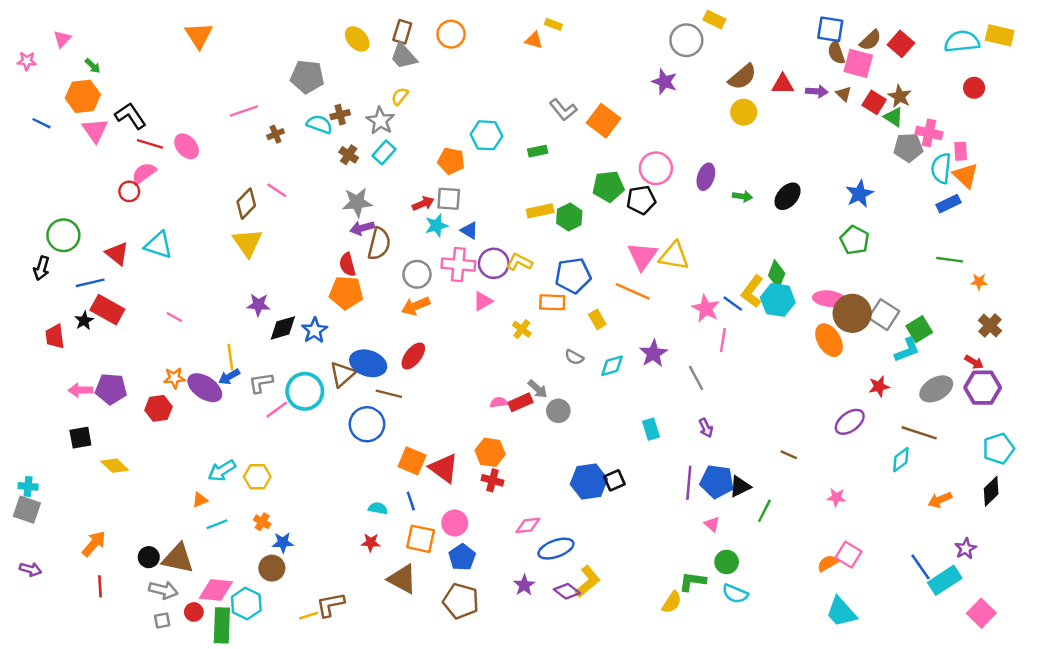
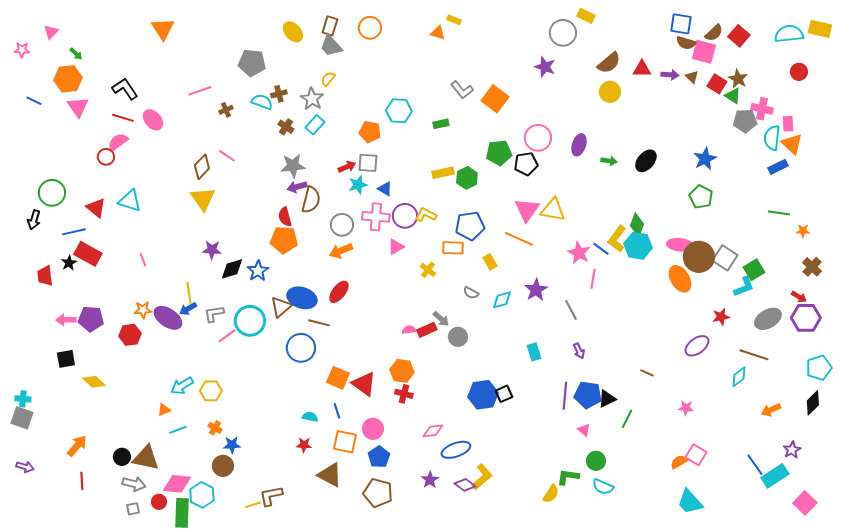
brown semicircle: (836, 52) -> (686, 43), turned -54
black L-shape: (130, 116) -> (125, 89), moved
pink line: (174, 317) -> (143, 260), turned 40

